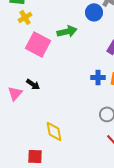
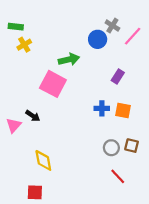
pink square: (38, 44) -> (53, 84), moved
yellow diamond: (54, 131) -> (43, 160), moved

